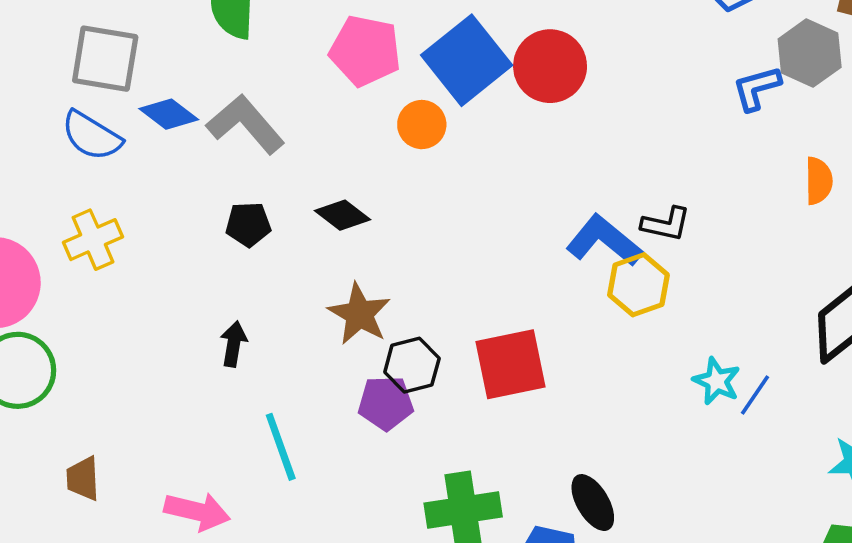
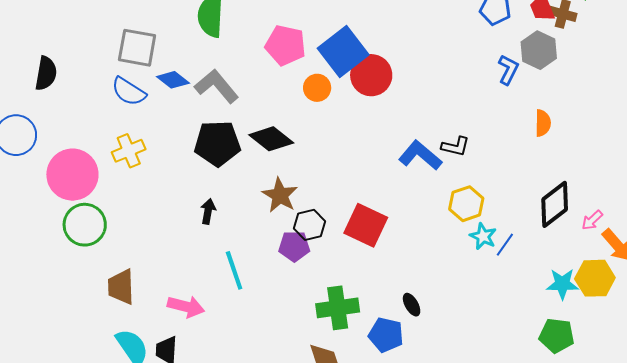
red circle: (550, 66) -> (371, 75), moved
blue L-shape: (757, 88) -> (508, 70), turned 132
black diamond: (343, 215) -> (271, 139), size x1.4
black pentagon: (248, 224) -> (217, 143), size x1.8
yellow hexagon: (638, 285) -> (466, 204), moved
red square: (511, 364) -> (366, 225), turned 36
brown trapezoid: (83, 479) -> (121, 287), size x1.4
black ellipse: (593, 503) -> (412, 305), size x0.7

